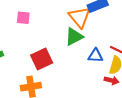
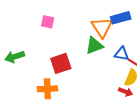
blue triangle: (95, 56) -> (122, 54), moved

